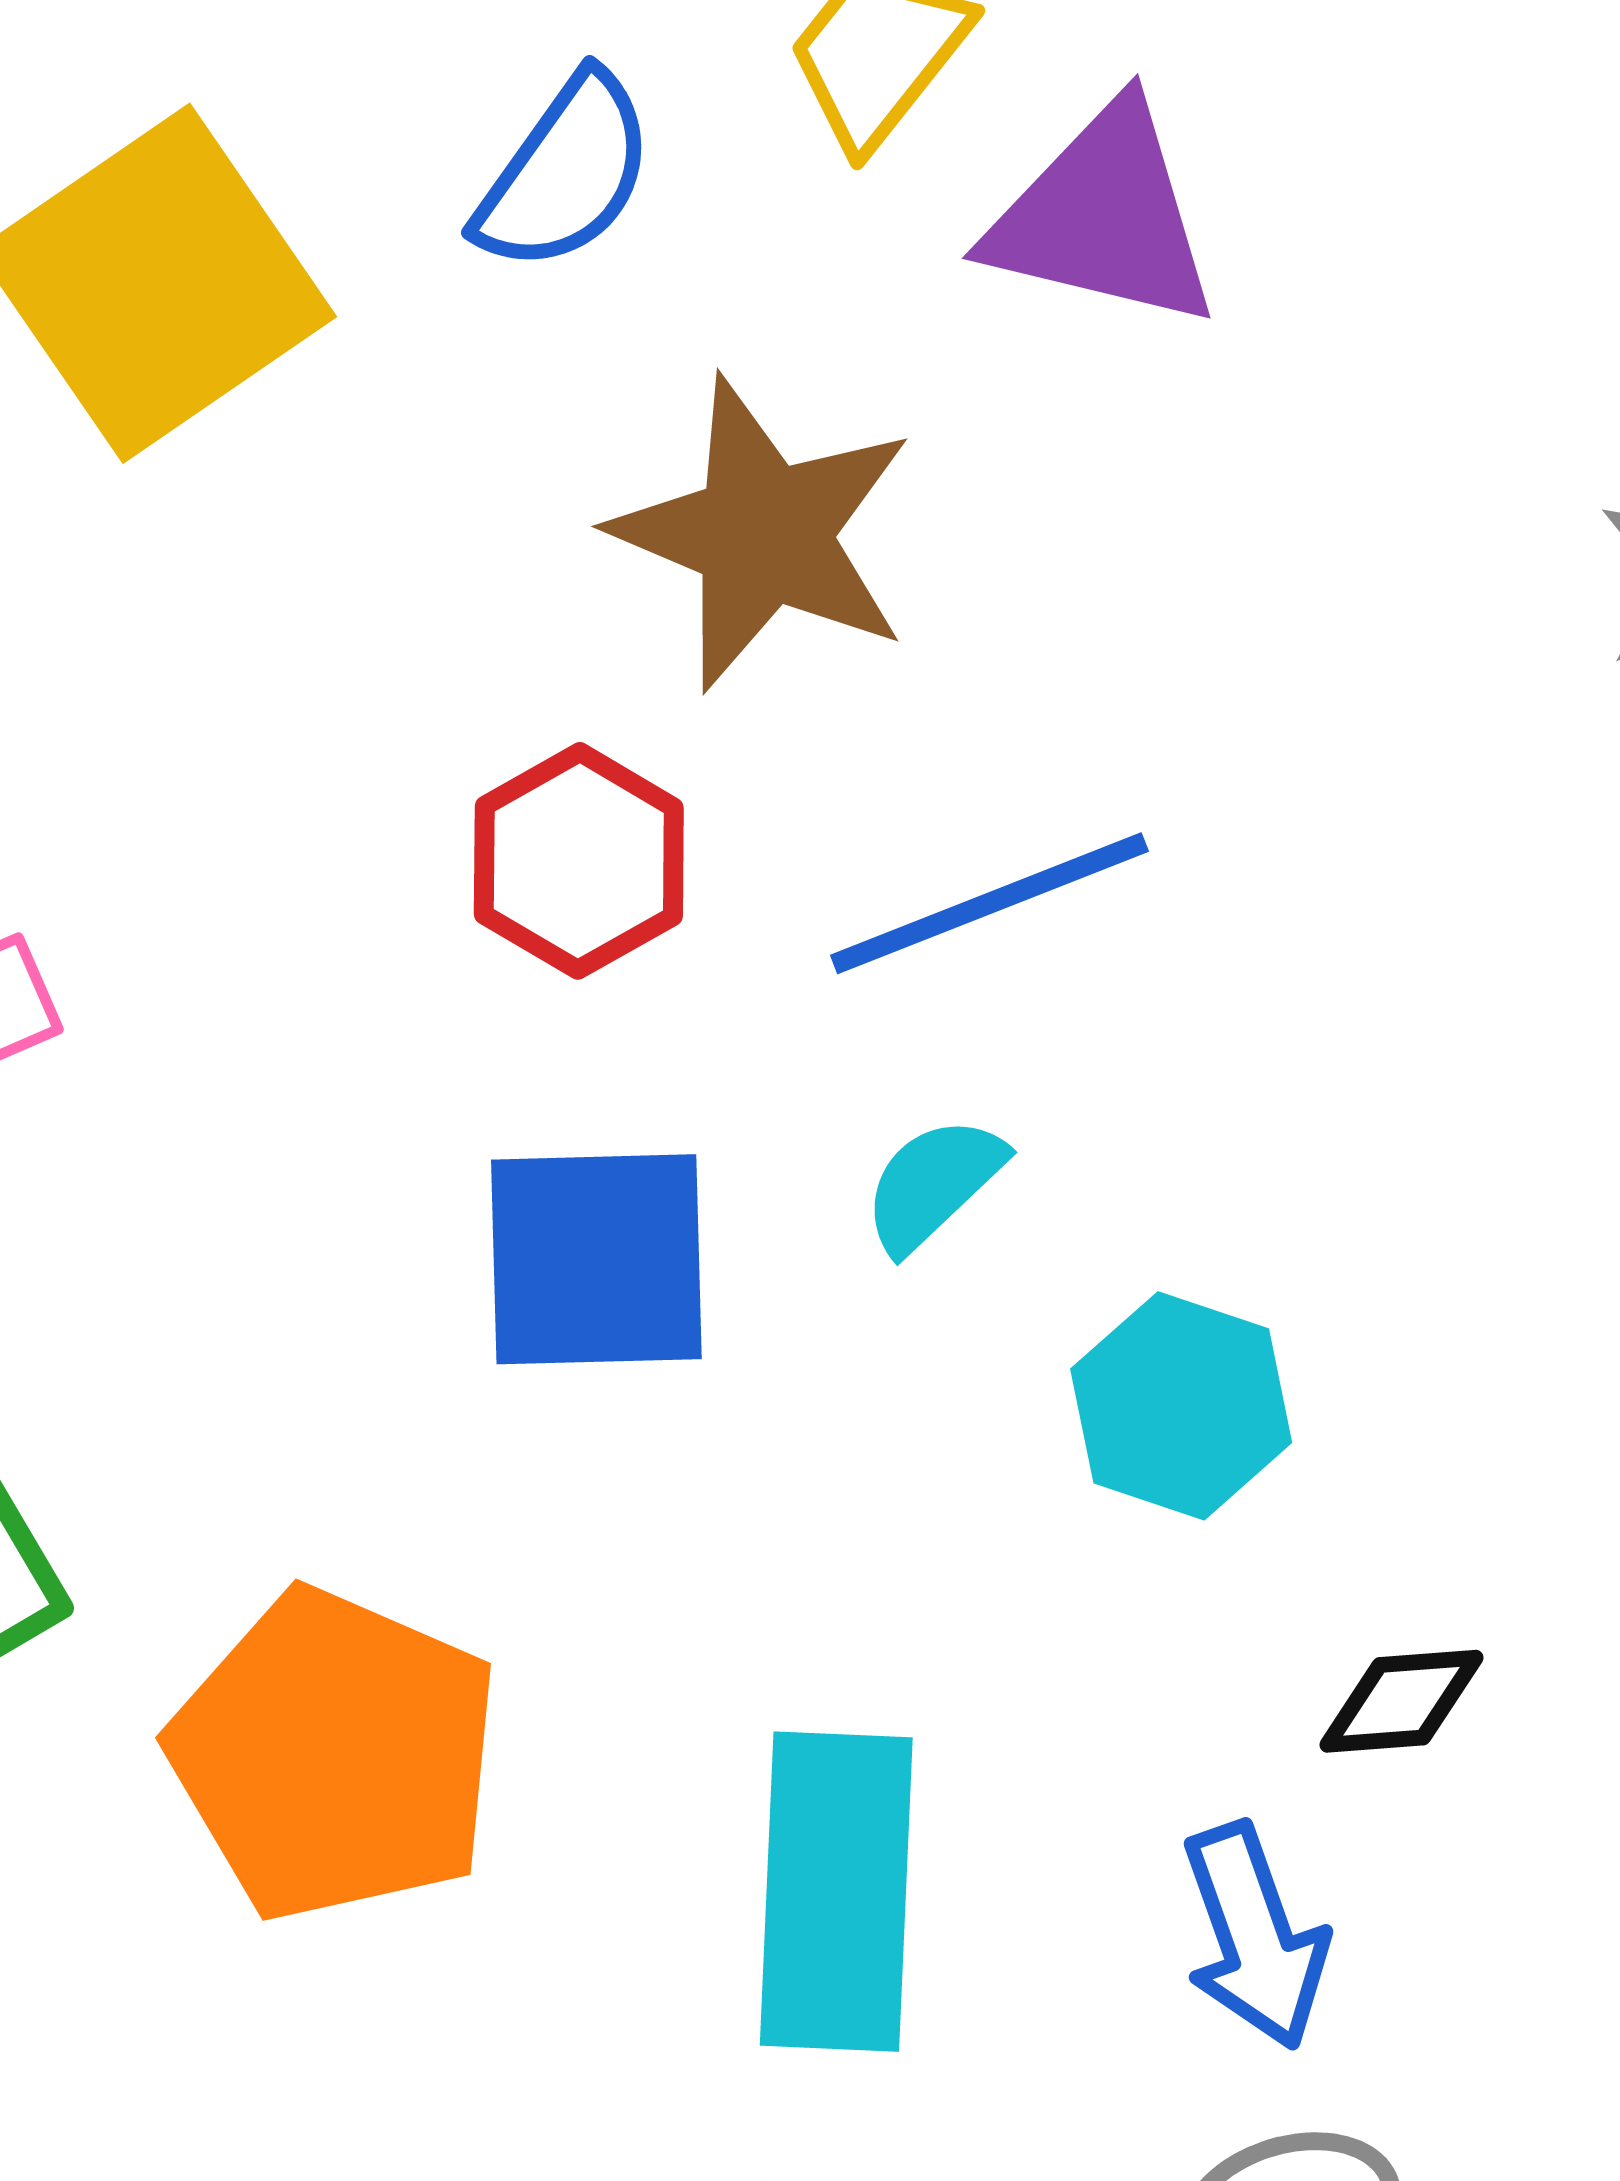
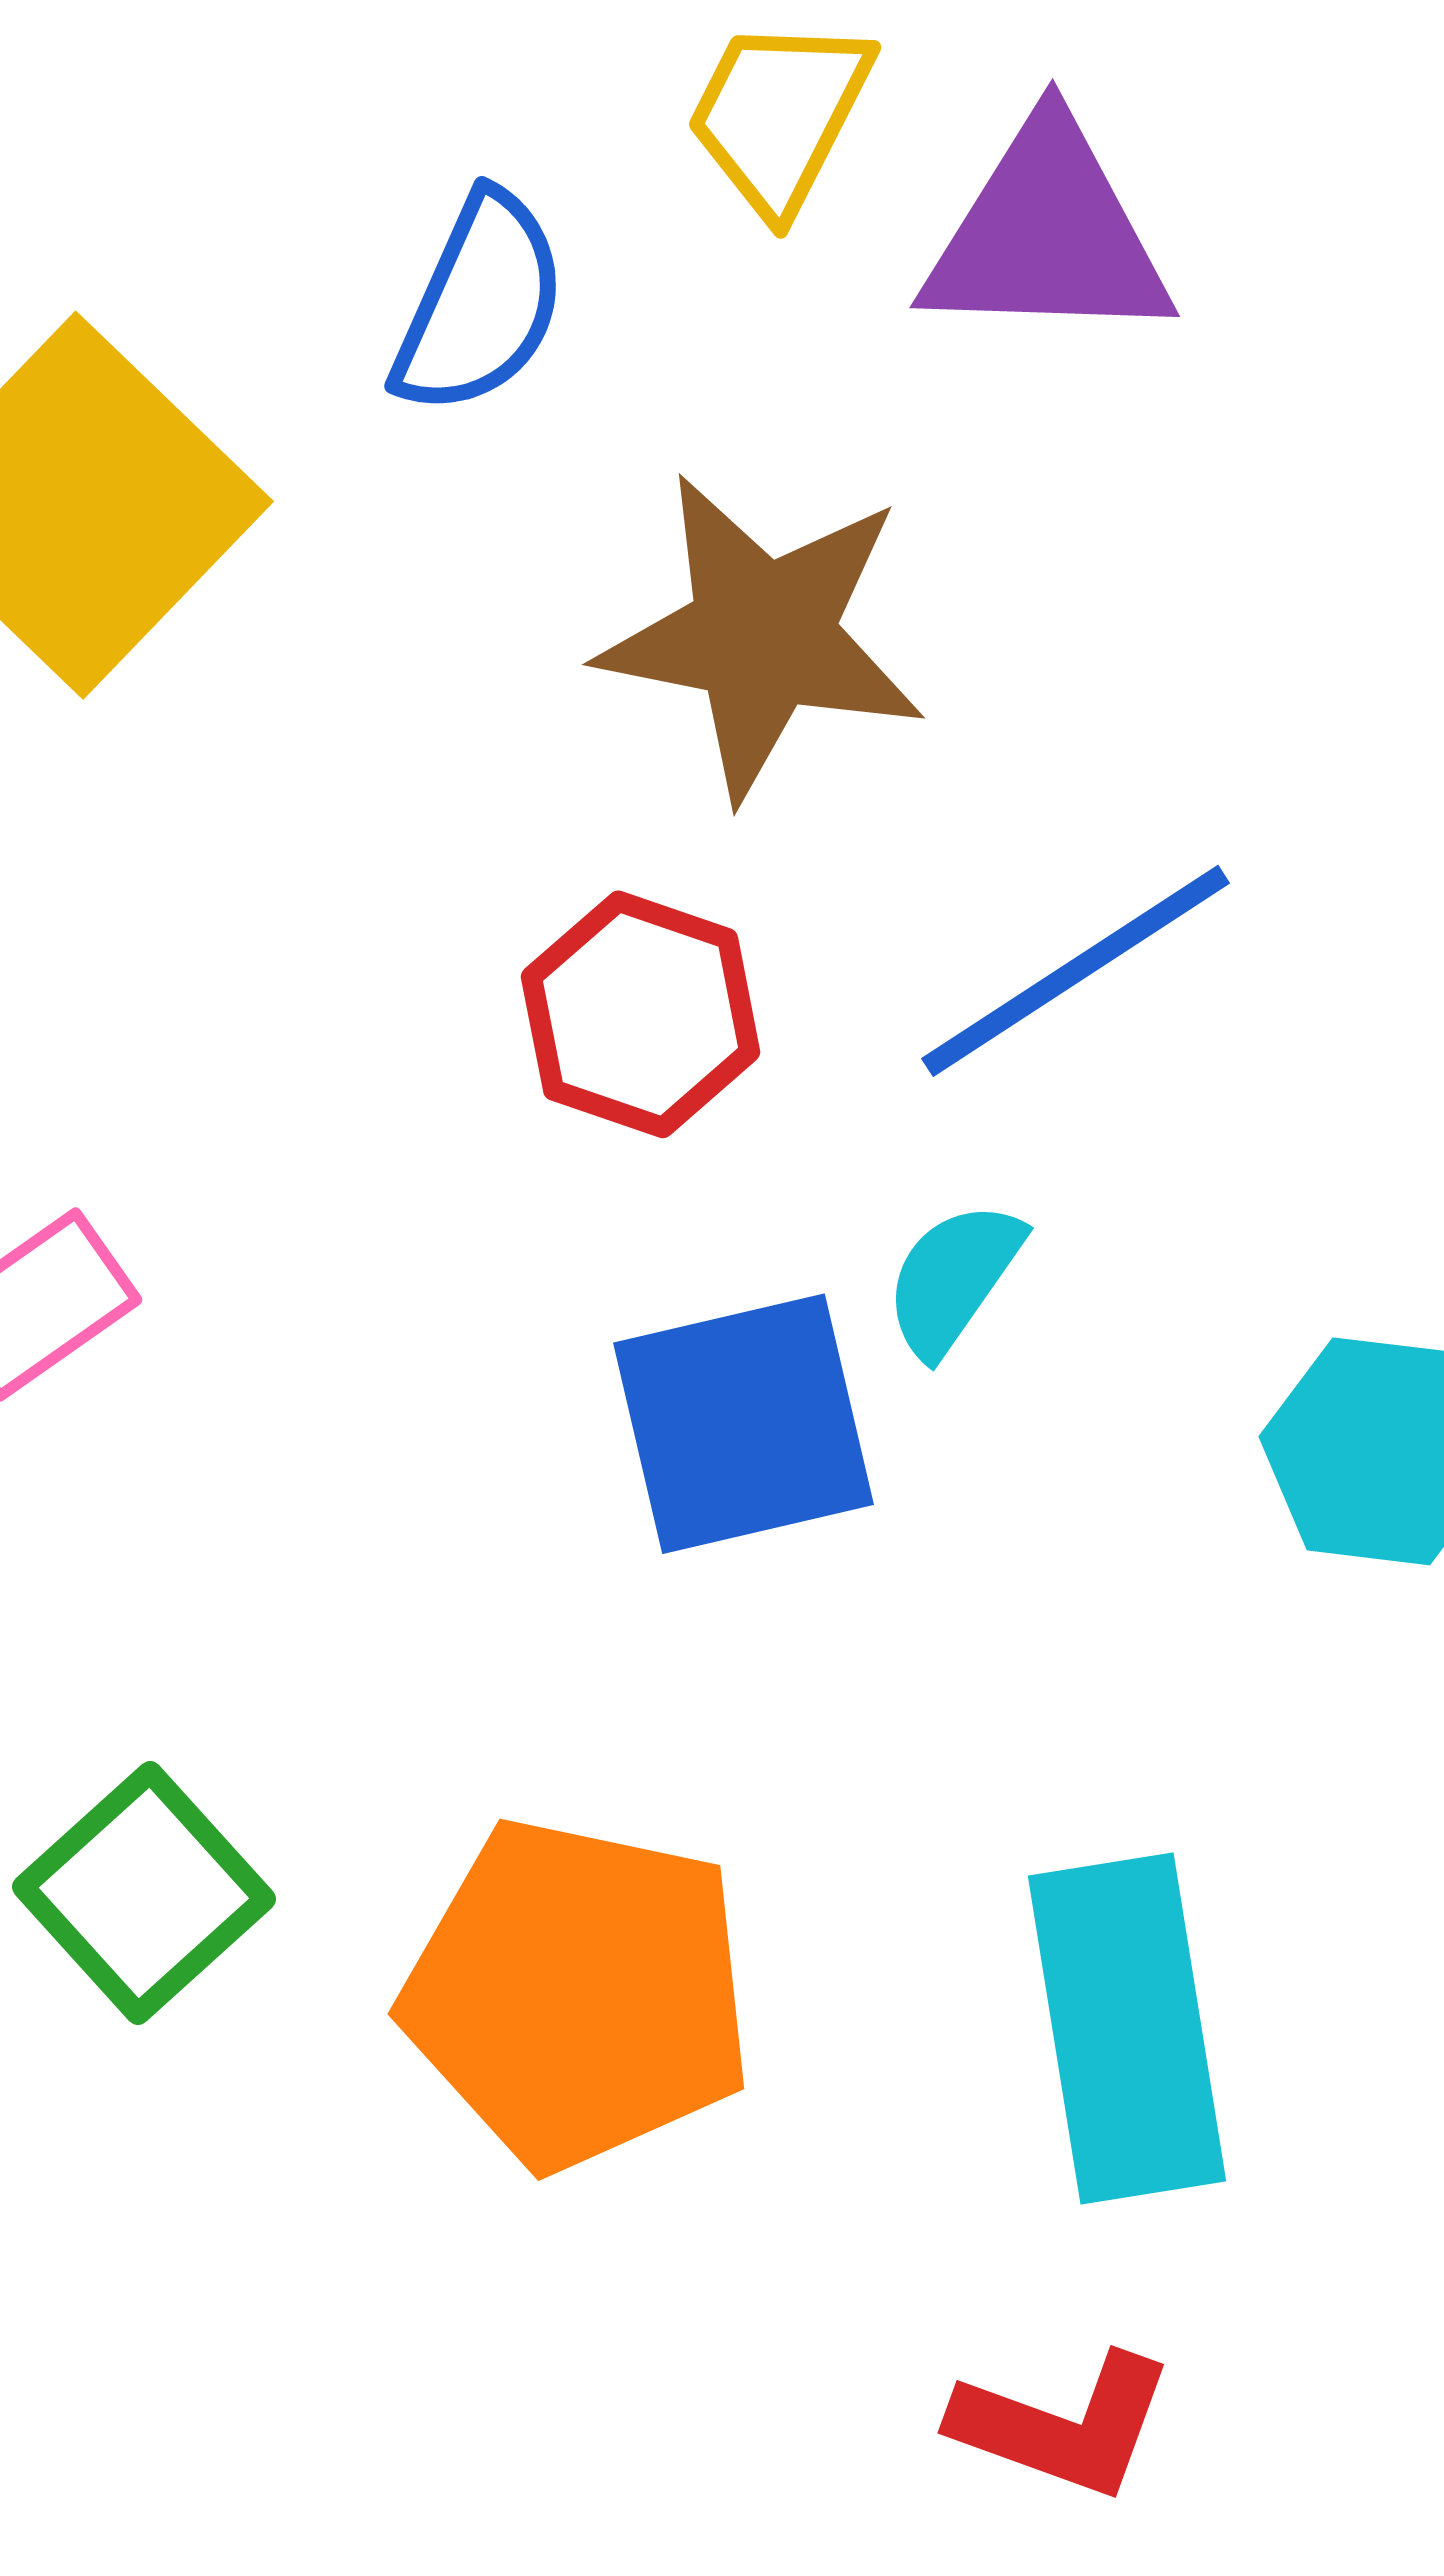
cyan semicircle: (933, 1184) -> (953, 1278), moved

